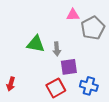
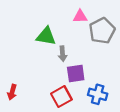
green triangle: (36, 44) -> (46, 36), moved

